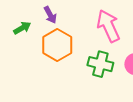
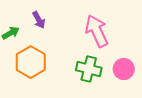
orange hexagon: (57, 45) -> (31, 62), moved

